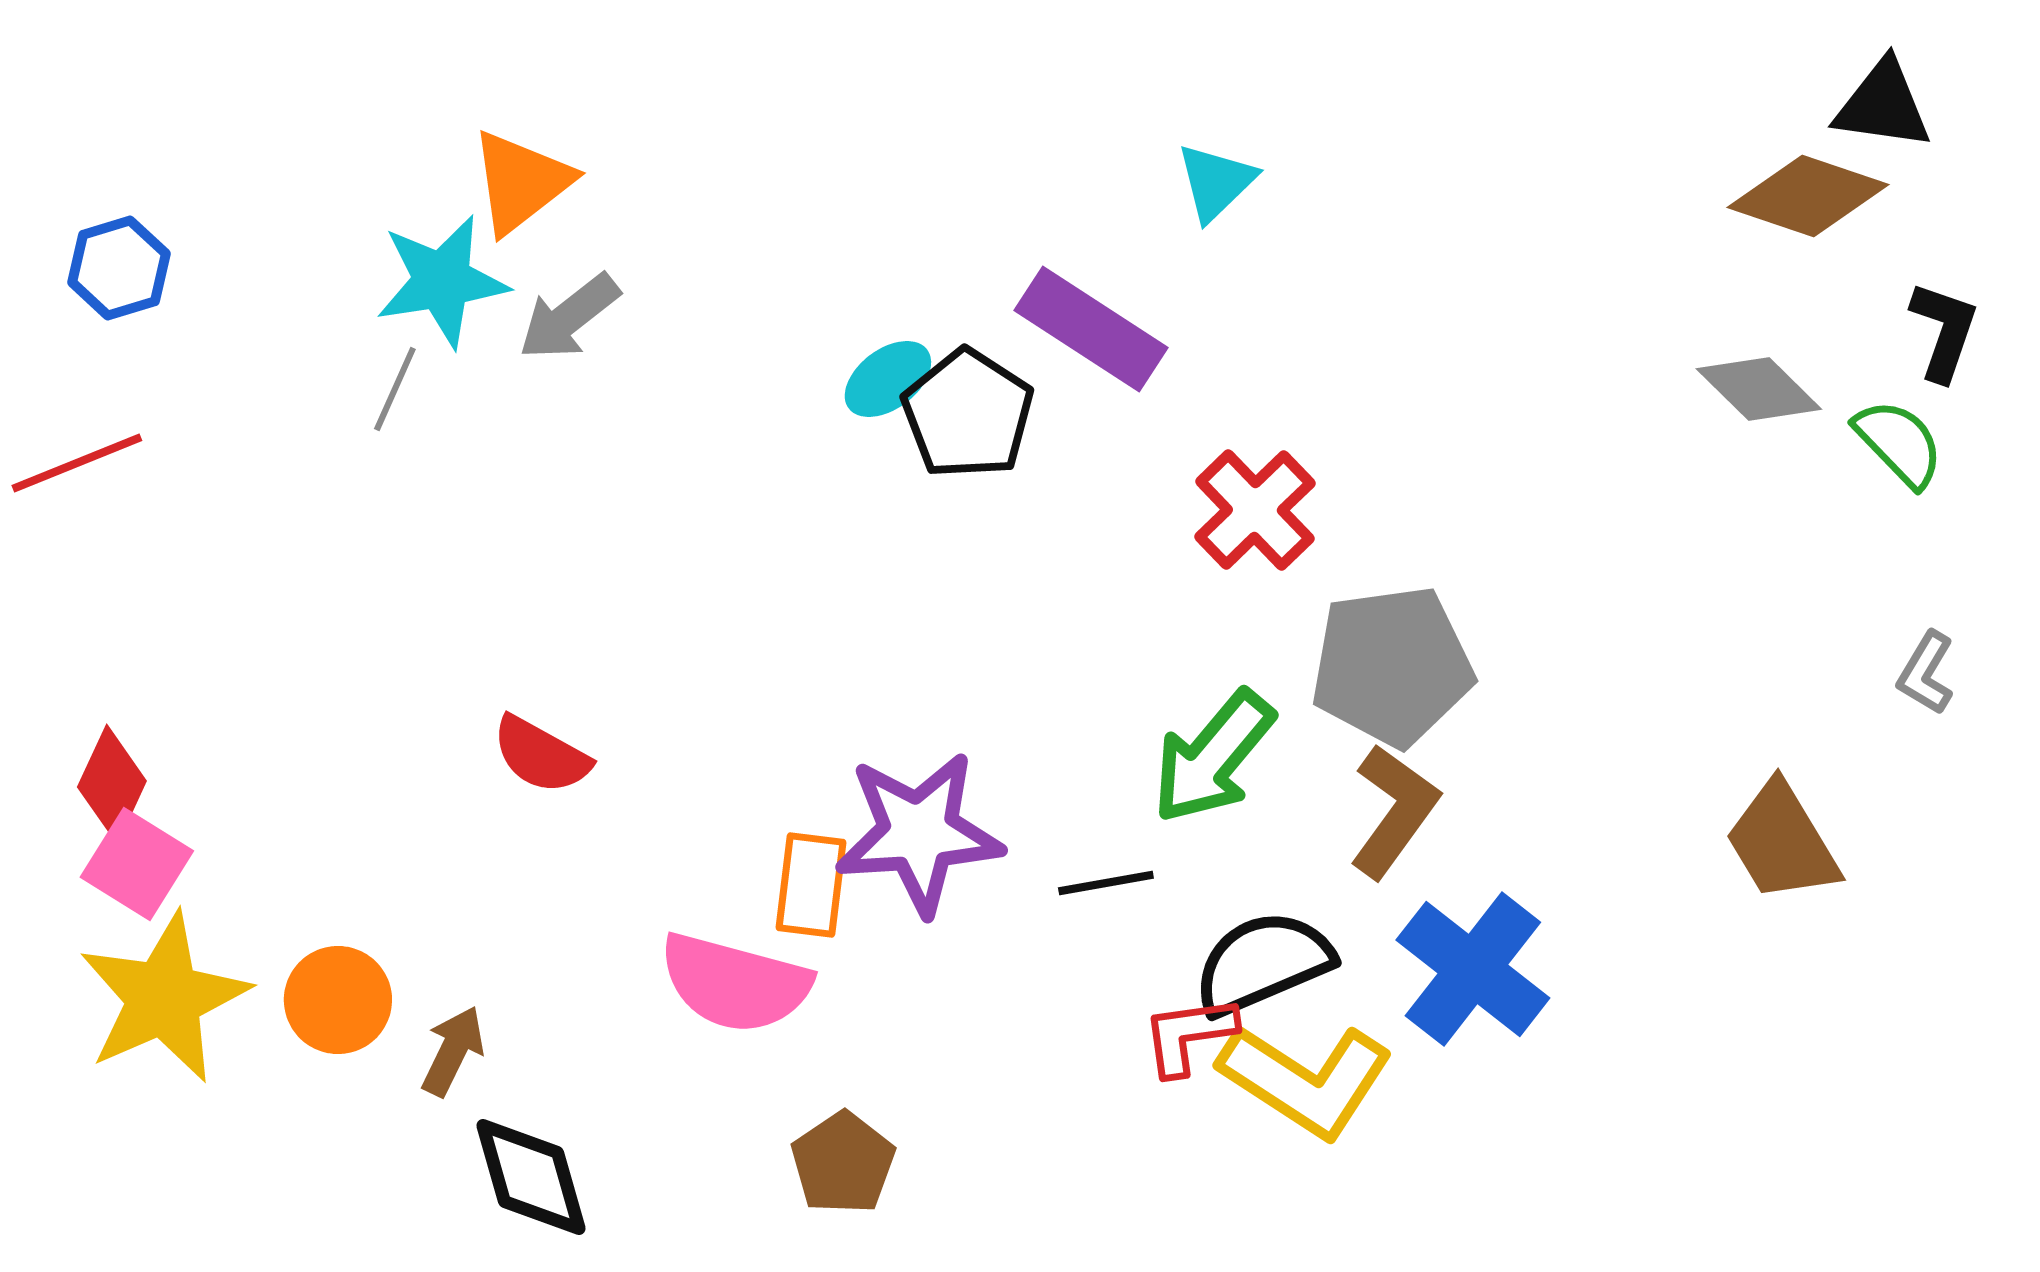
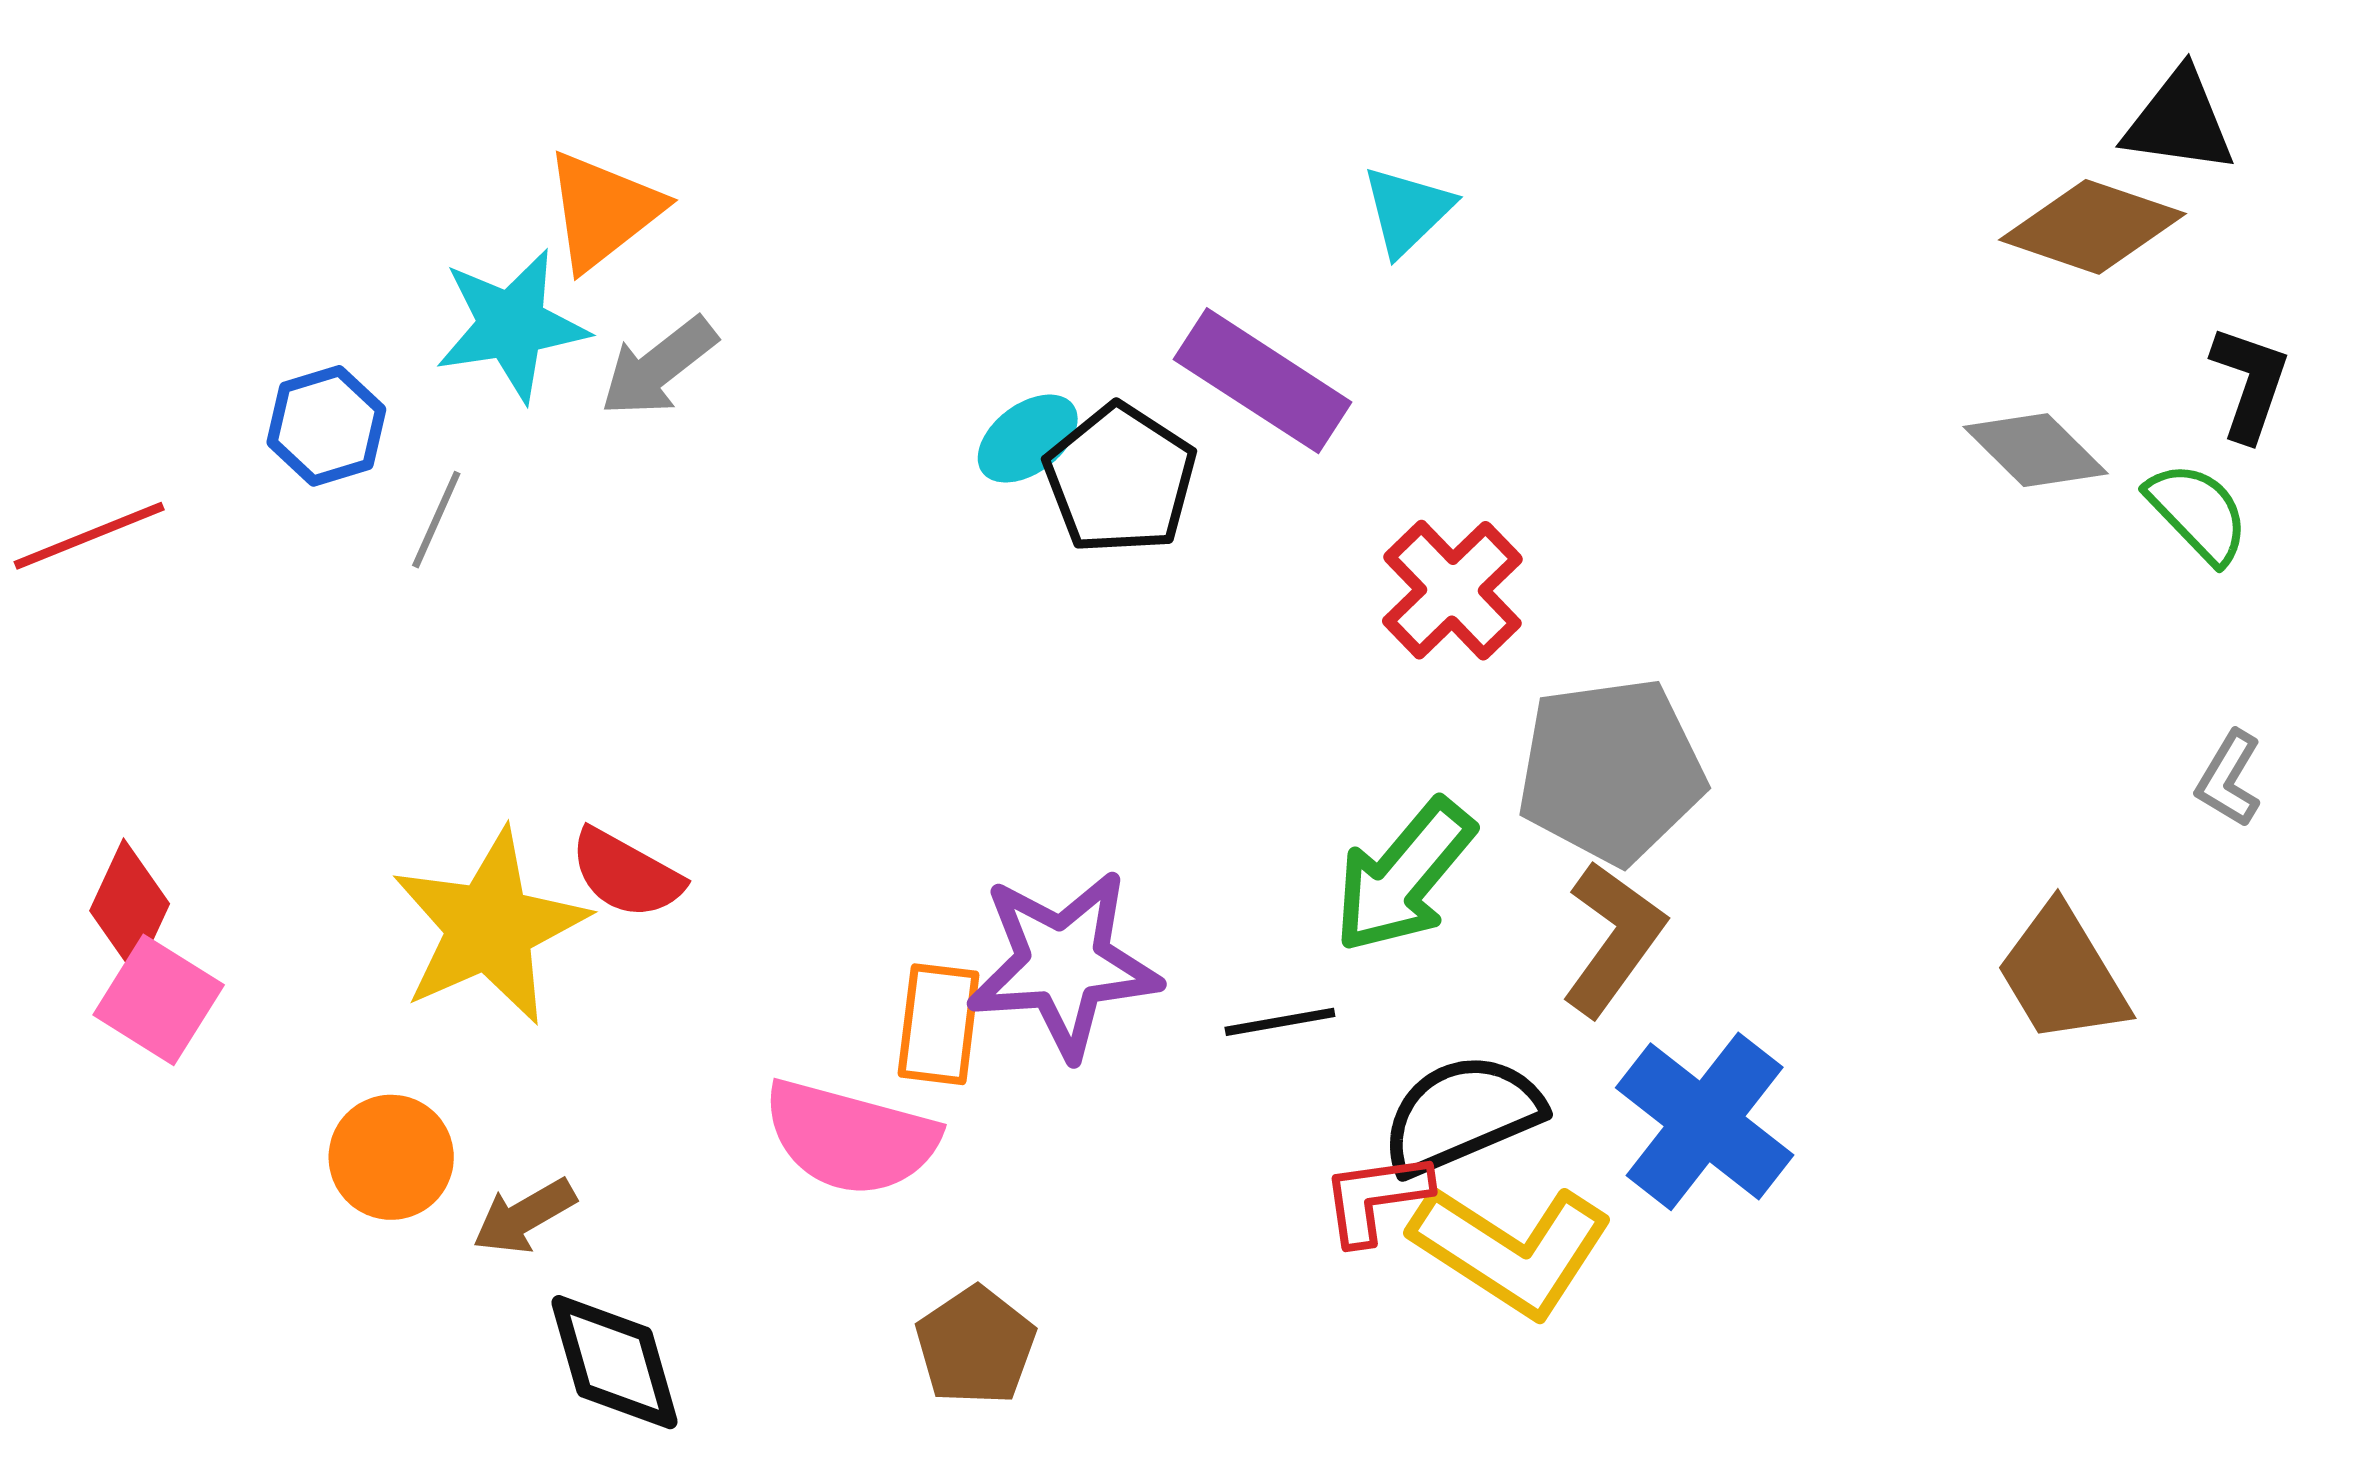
blue hexagon: (119, 268) -> (326, 426), moved
gray line: (395, 389) -> (436, 520), moved
yellow star: (164, 998) -> (490, 927), moved
brown arrow: (453, 1051) -> (524, 1216), turned -146

